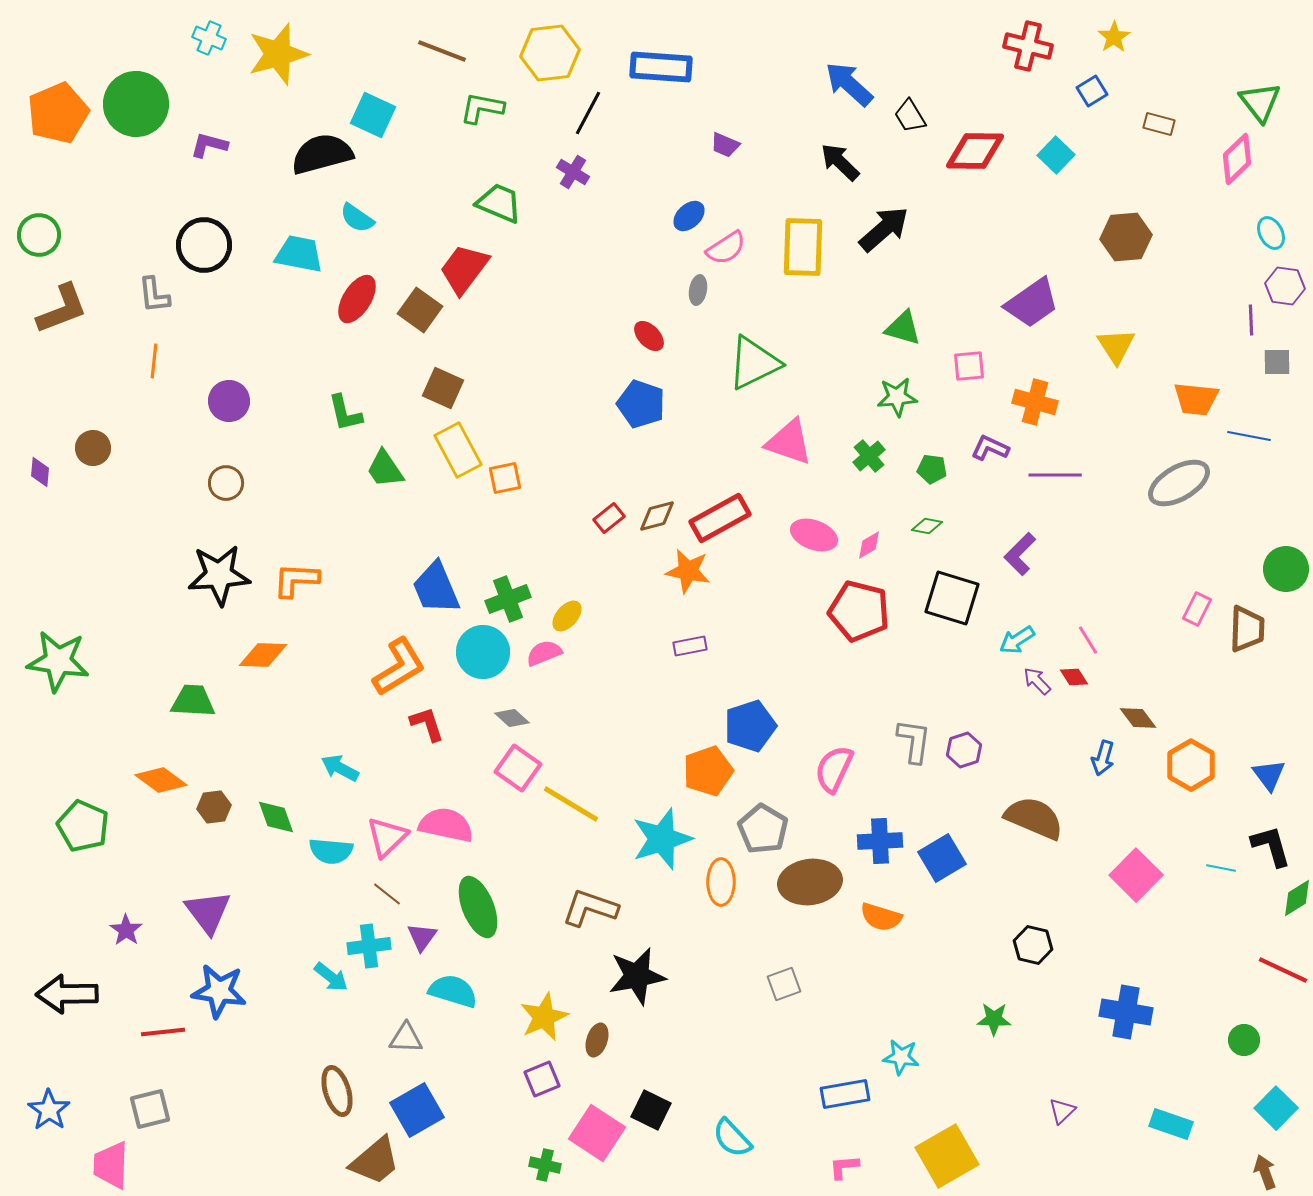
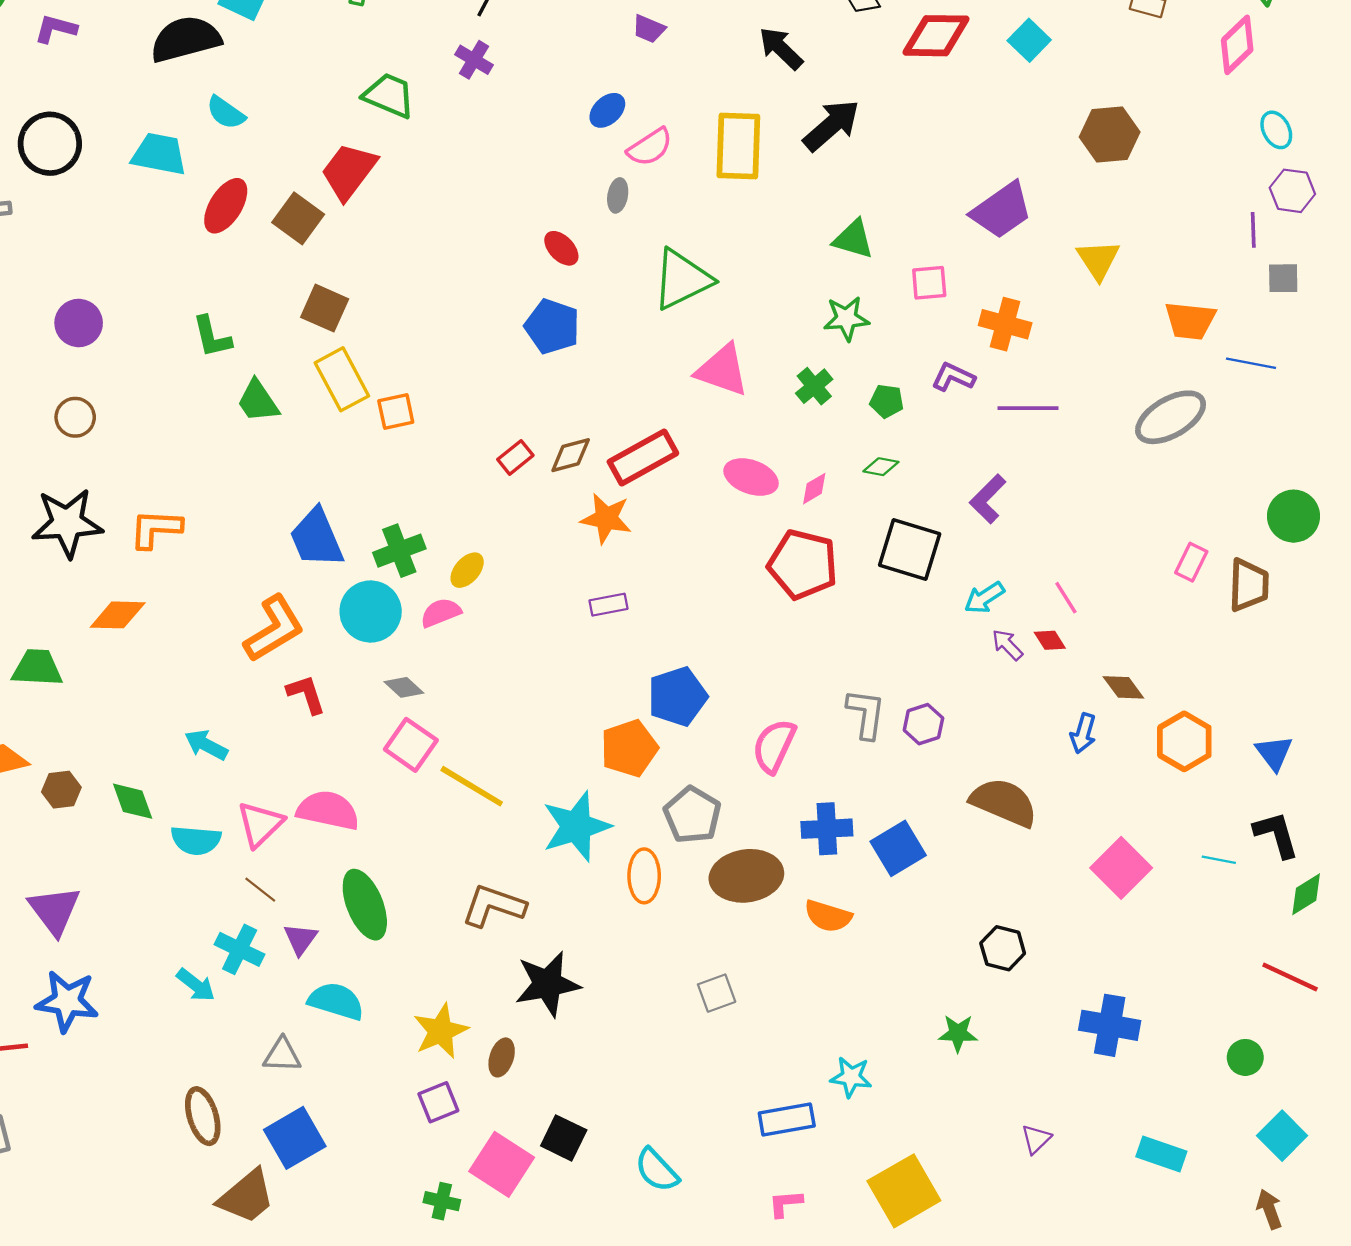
cyan cross: (369, 946) -> (240, 949), turned 33

